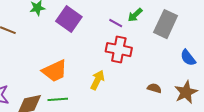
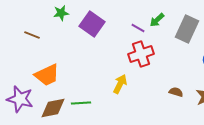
red cross: (119, 50) -> (141, 54), turned -30
orange trapezoid: (55, 71) -> (47, 75), moved

